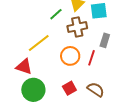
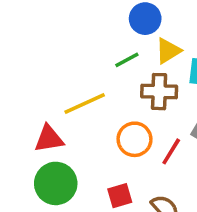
red triangle: (24, 67) -> (49, 139), turned -42

